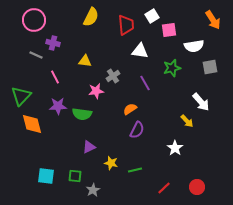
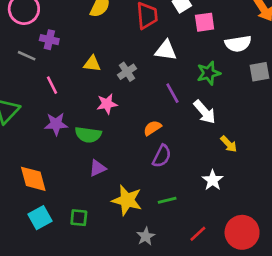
gray cross: (113, 76) -> (127, 72), moved
white arrow: (201, 102) -> (205, 112), moved
orange diamond: (32, 124) -> (33, 179), moved
purple triangle: (89, 147) -> (98, 168), moved
yellow star: (111, 163) -> (127, 200), size x1.6
green line: (135, 170) -> (167, 200), moved
cyan square: (46, 176) -> (40, 218), turned -36
red circle: (197, 187) -> (242, 232), size x1.6
gray star: (93, 190) -> (146, 236), moved

